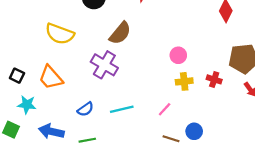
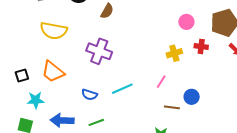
brown semicircle: (120, 33) -> (107, 11), moved, size x0.7
pink circle: (178, 55) -> (186, 22), moved
black square: (17, 76) -> (22, 76), turned -32
blue semicircle: (85, 109) -> (89, 95), turned 63

